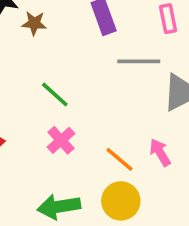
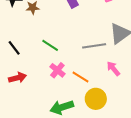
gray line: (139, 61) -> (94, 46), moved
orange line: (119, 159) -> (81, 77), moved

